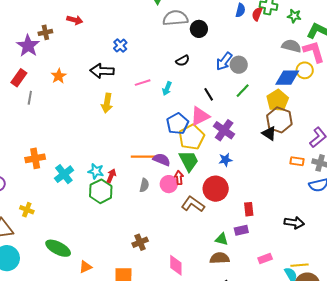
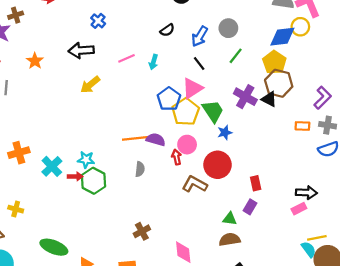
blue arrow: (224, 61) -> (200, 36), moved
yellow arrow: (107, 103) -> (90, 85), turned 48
purple cross: (224, 130) -> (245, 97), moved
green trapezoid: (189, 161) -> (213, 111), moved
red arrow: (111, 176) -> (75, 176), moved, turned 72
pink circle: (169, 184) -> (187, 145), moved
purple rectangle: (241, 230) -> (250, 207), turned -40
pink rectangle: (265, 258) -> (299, 209), moved

